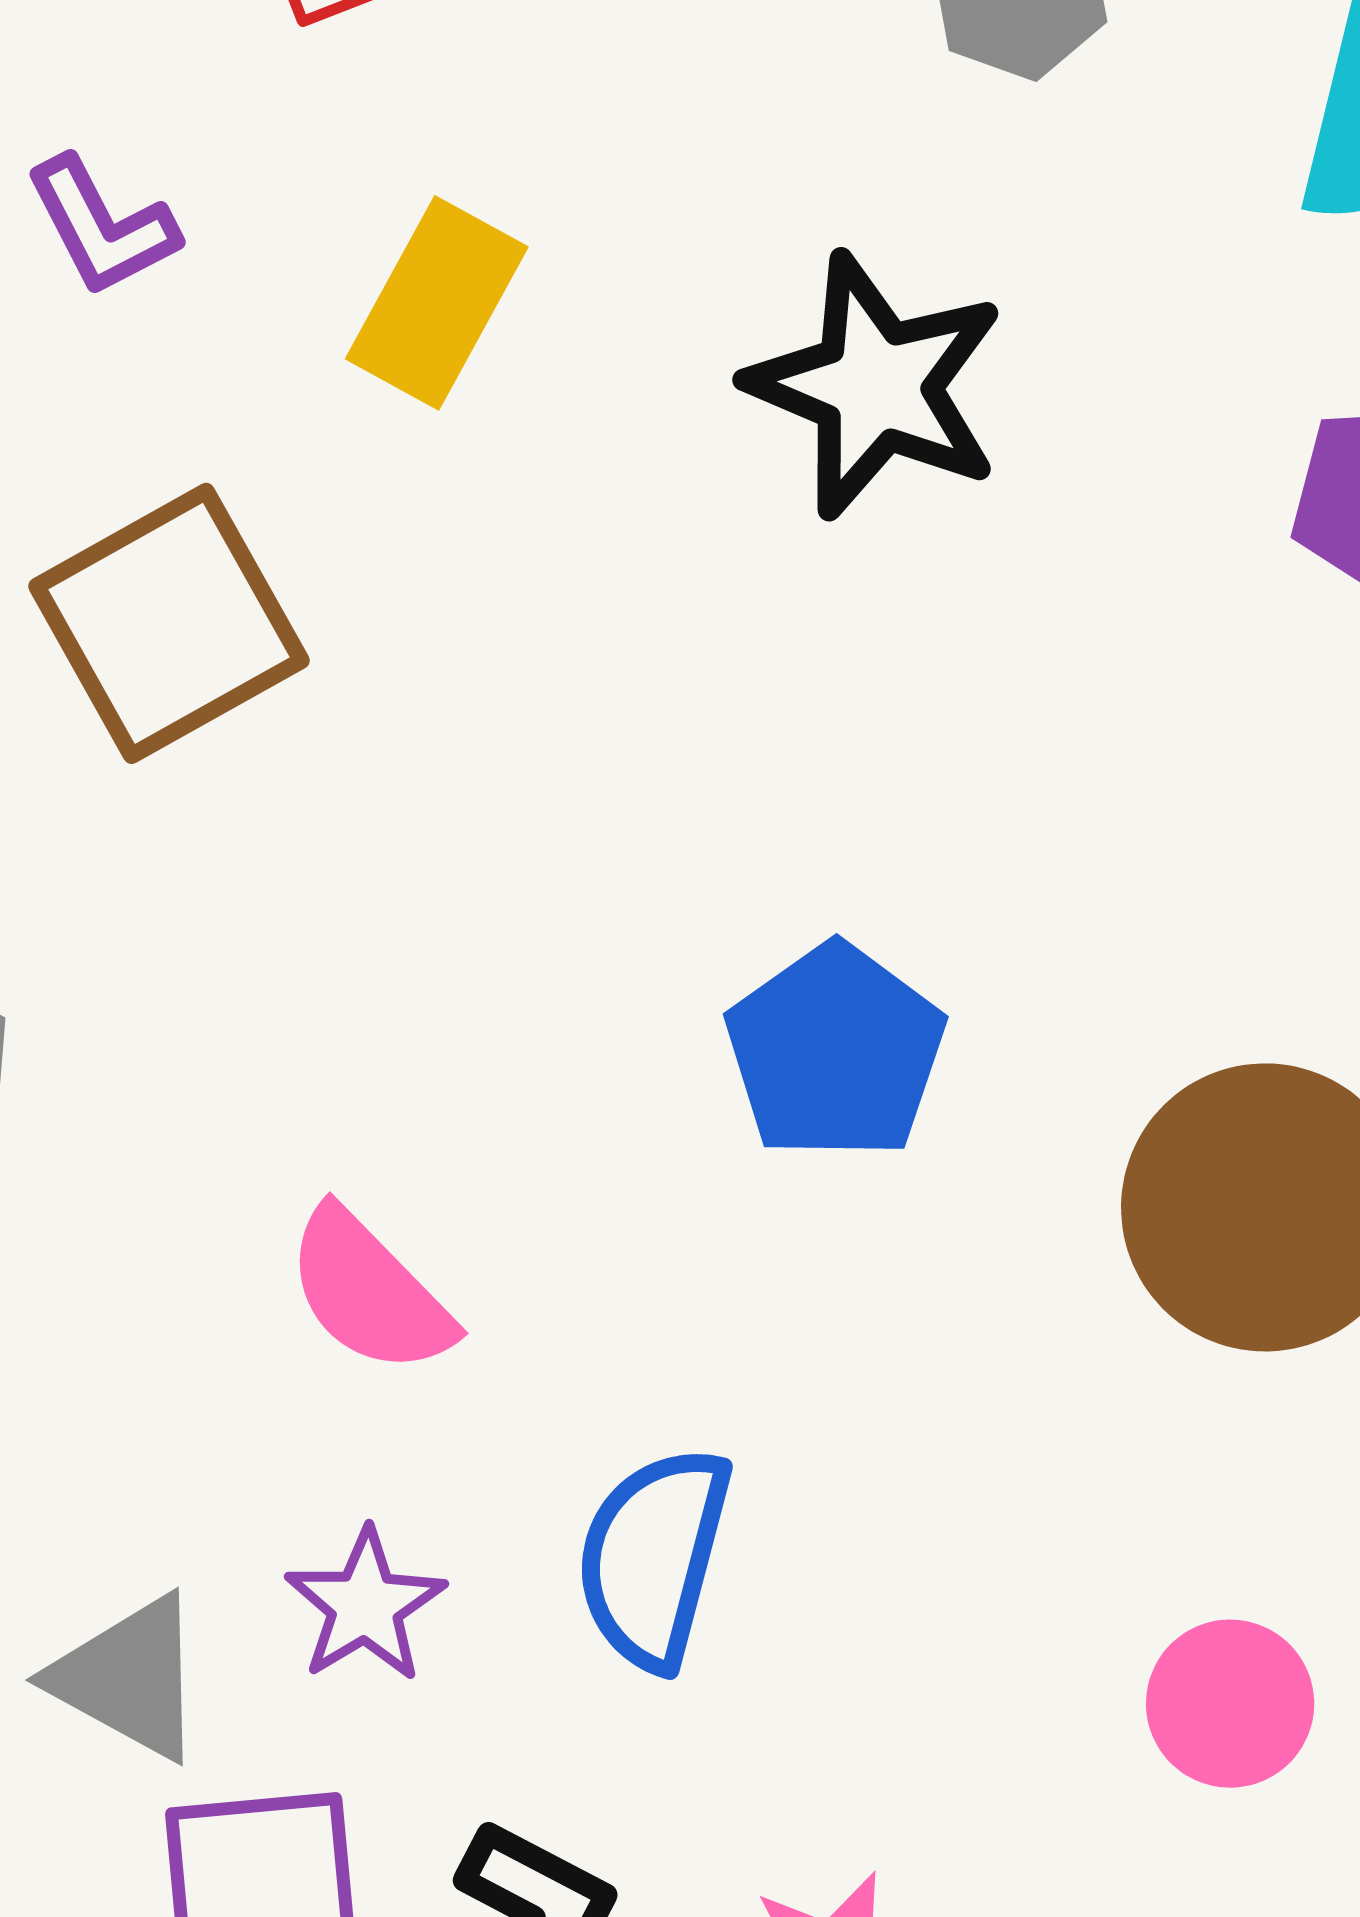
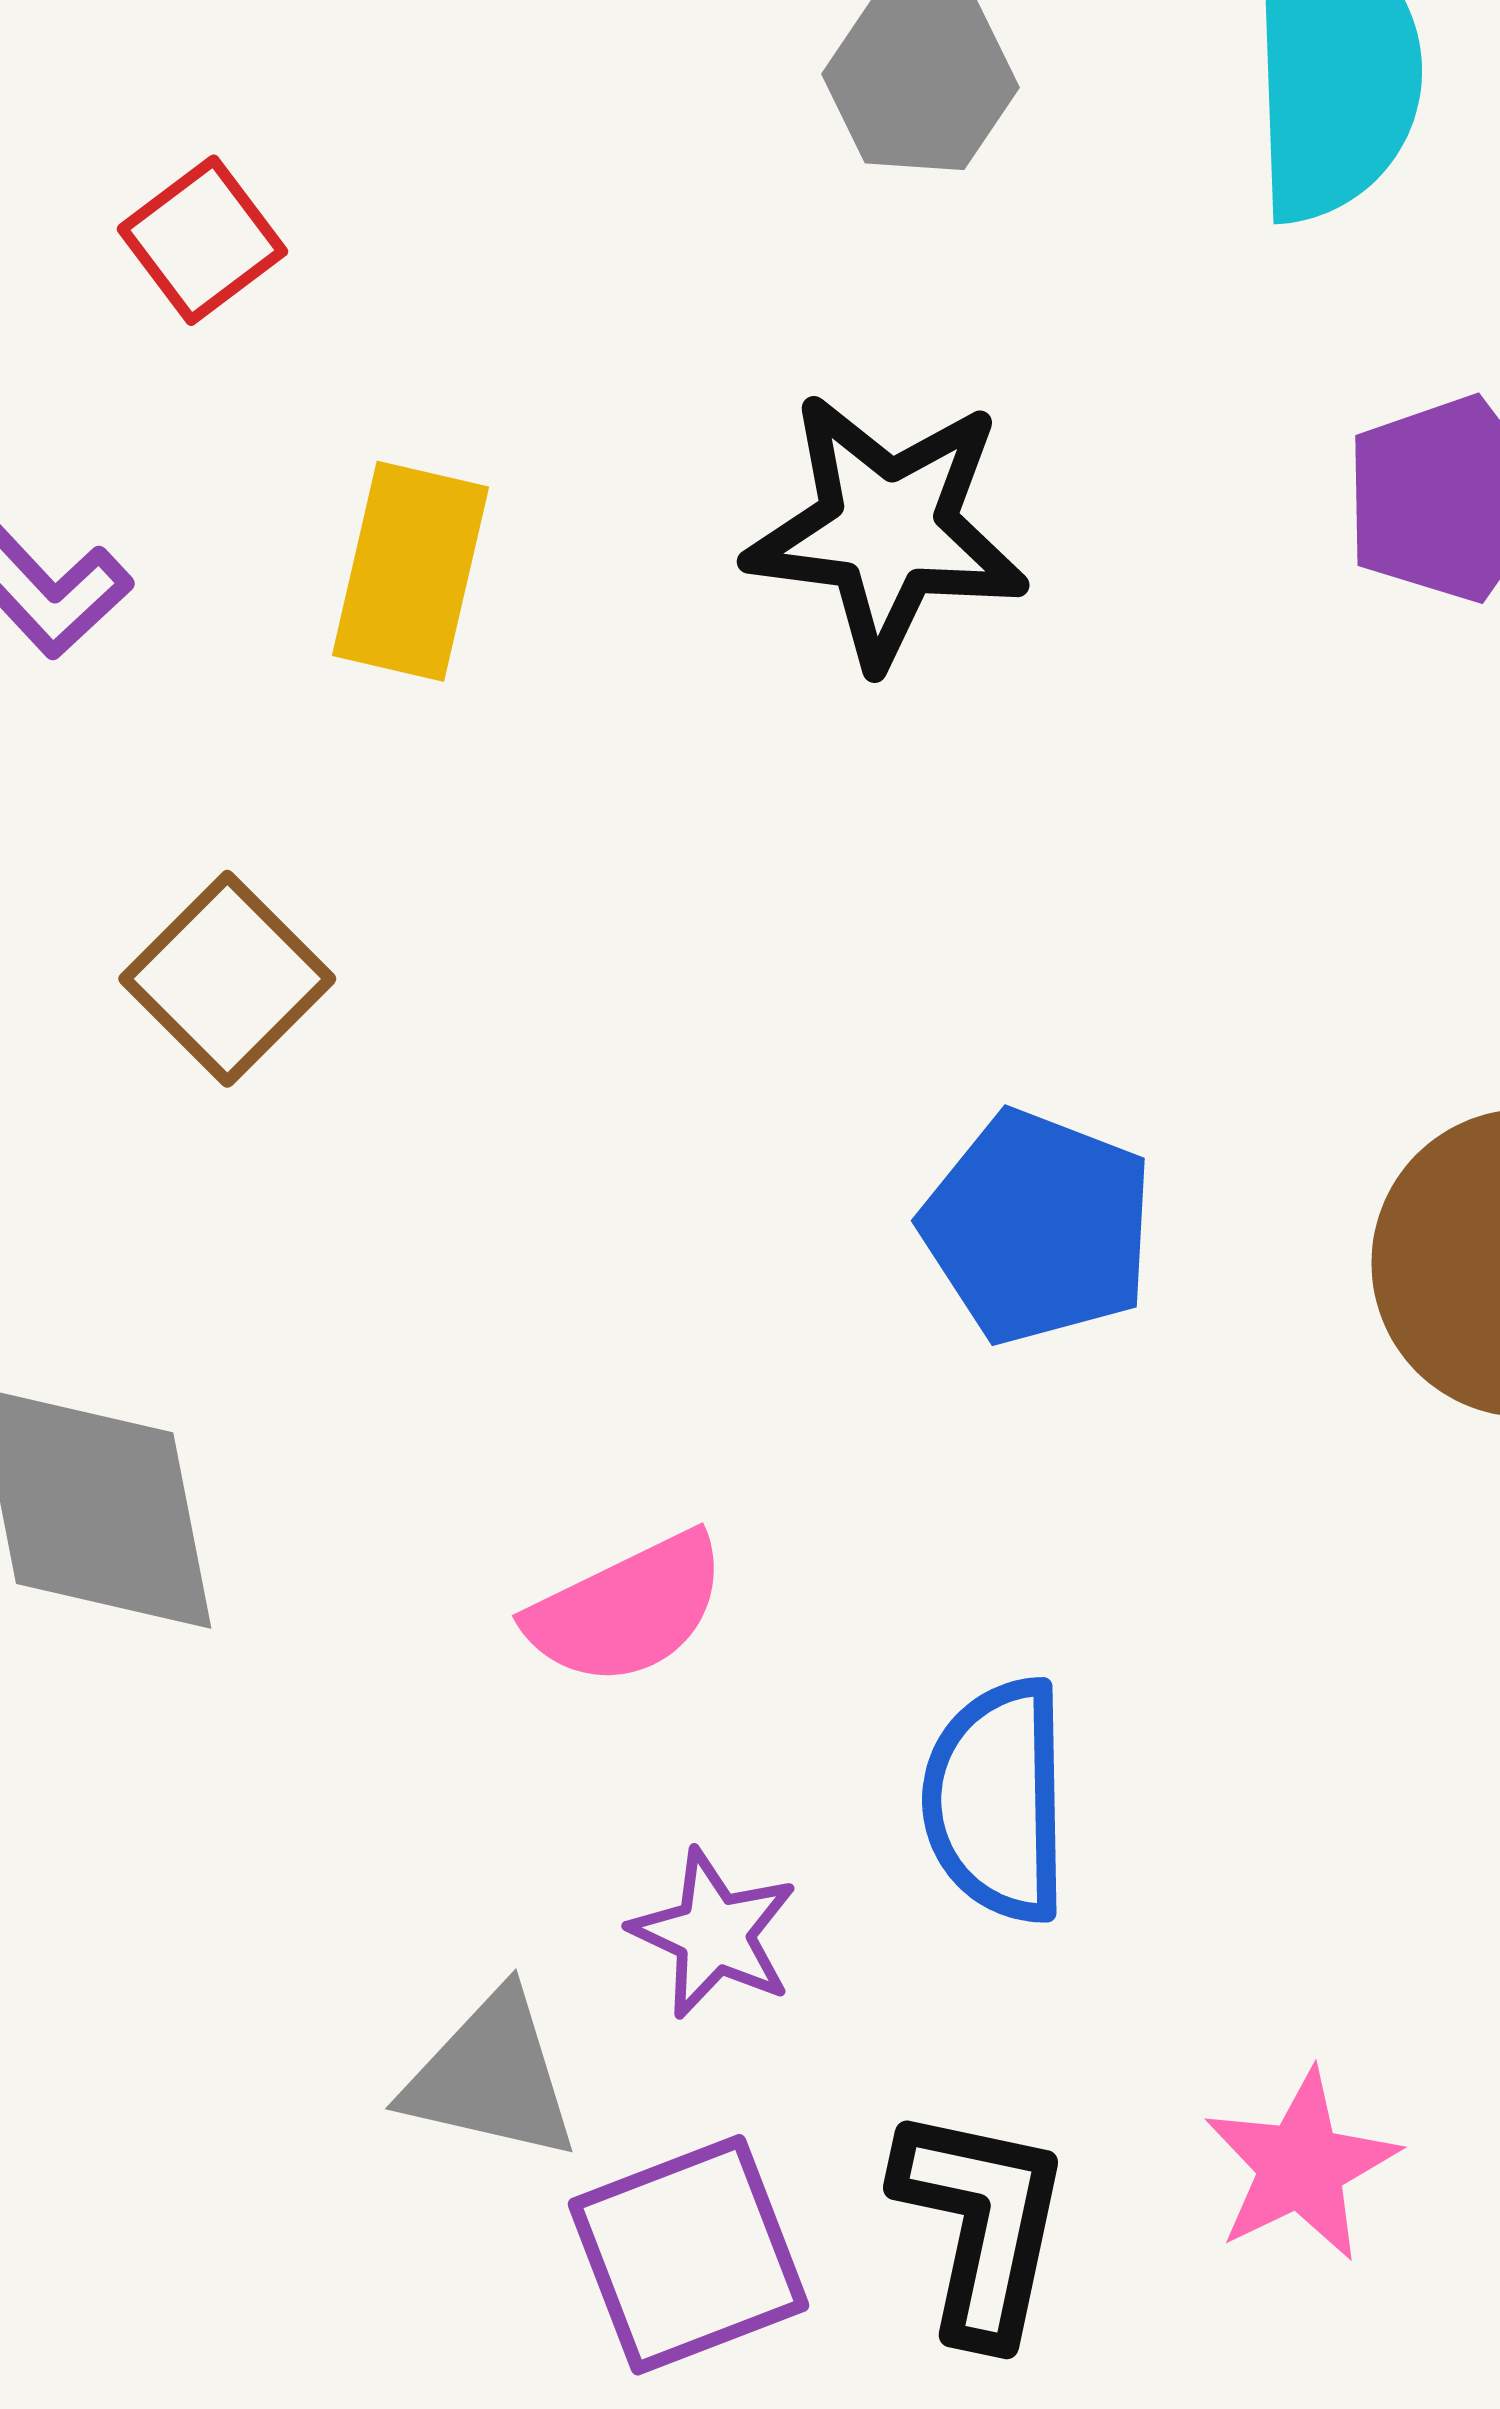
brown square: (169, 623) -> (227, 979), size x0.7
pink semicircle: (369, 1292) -> (627, 1609), turned -56

